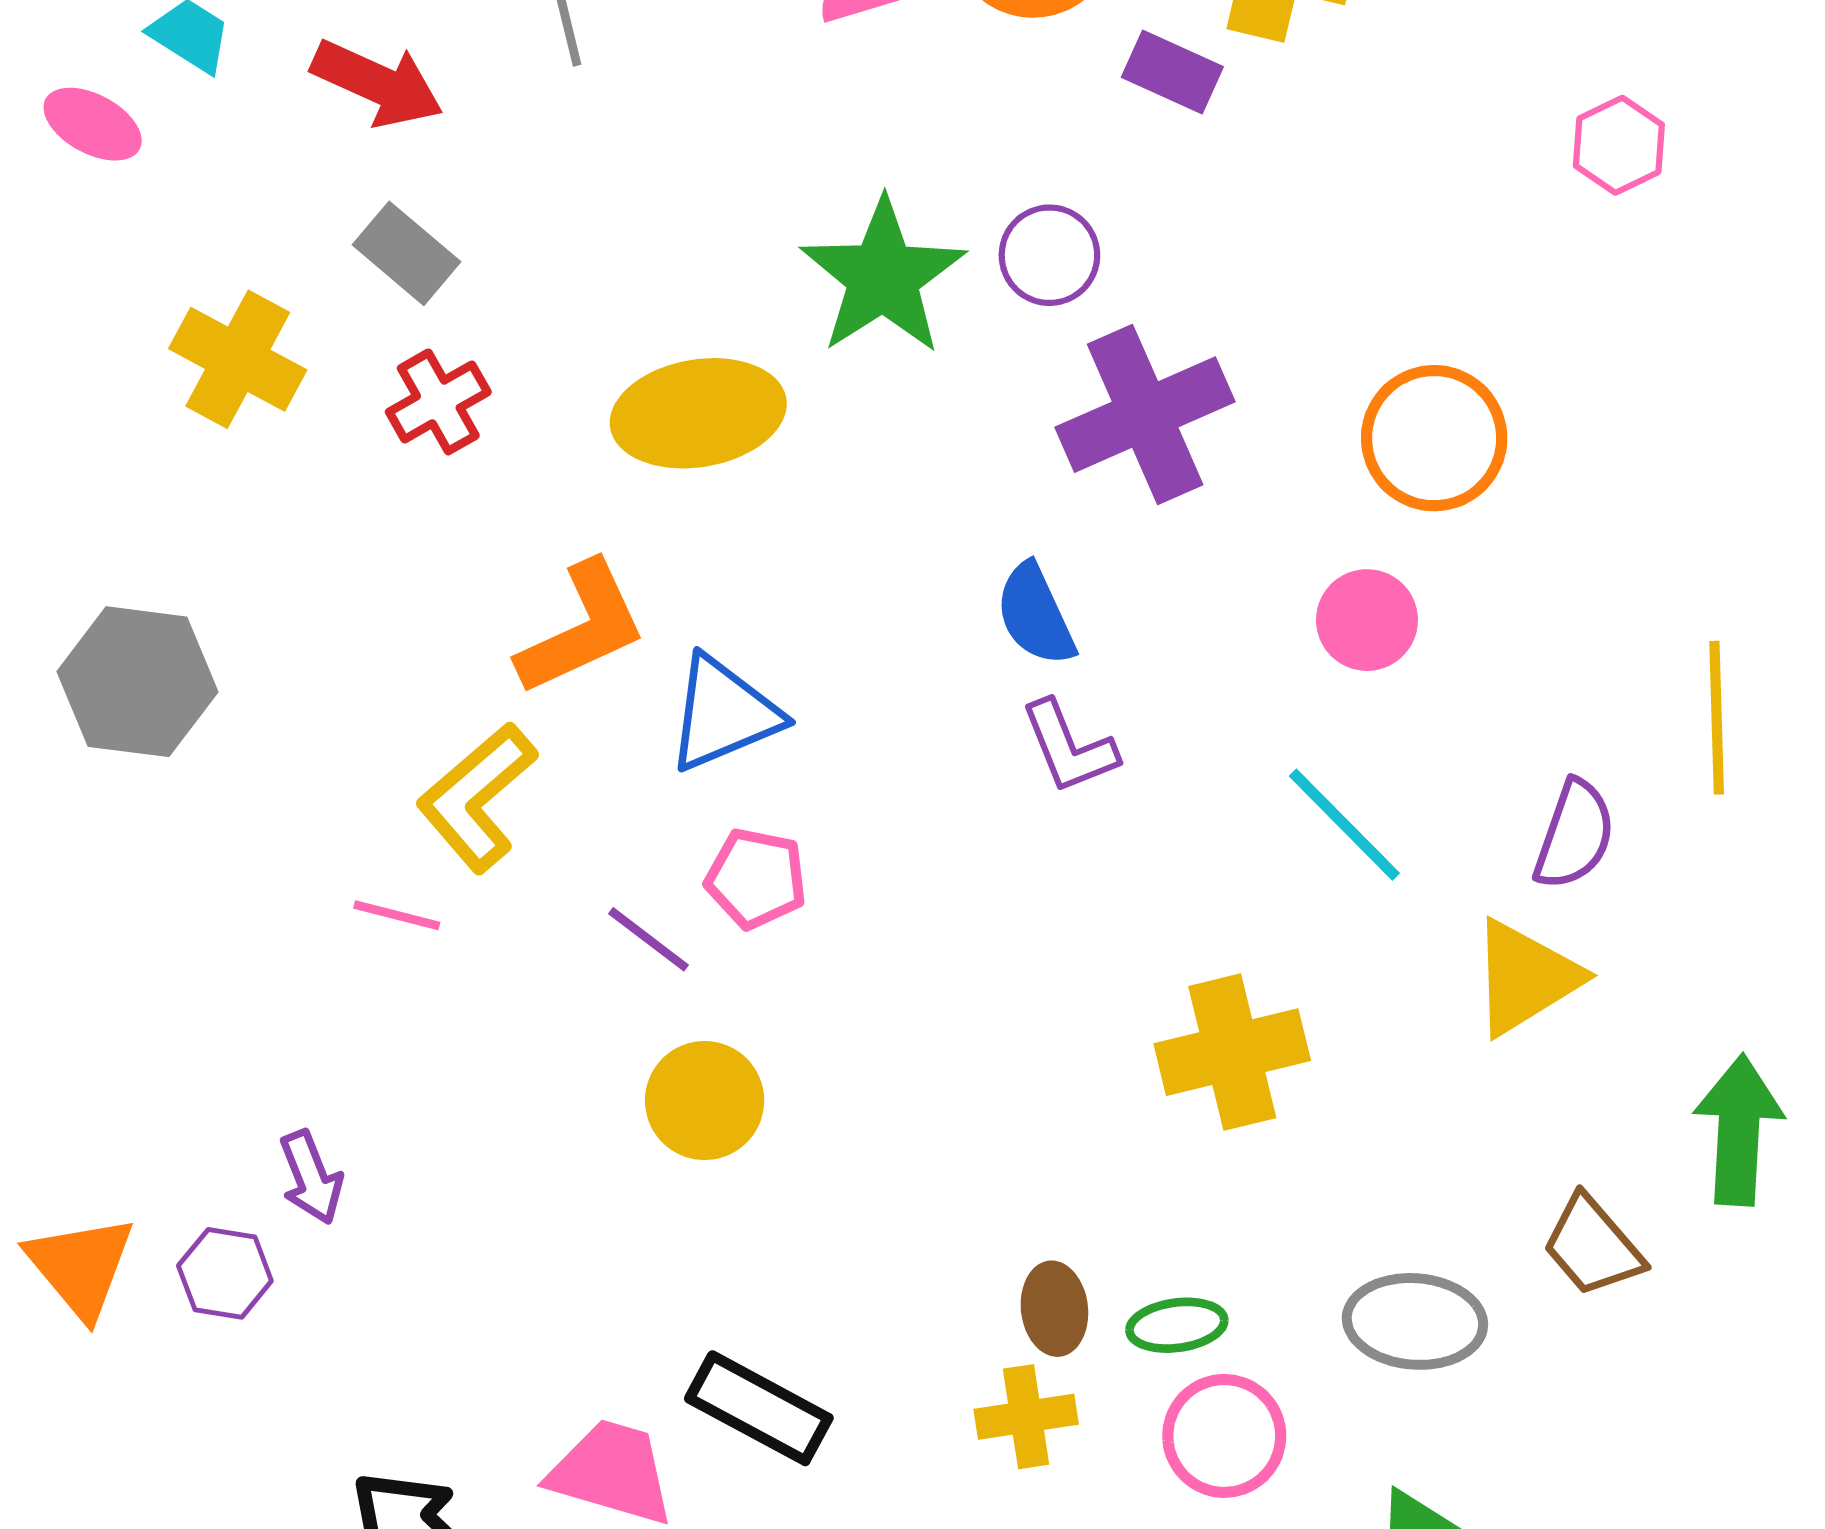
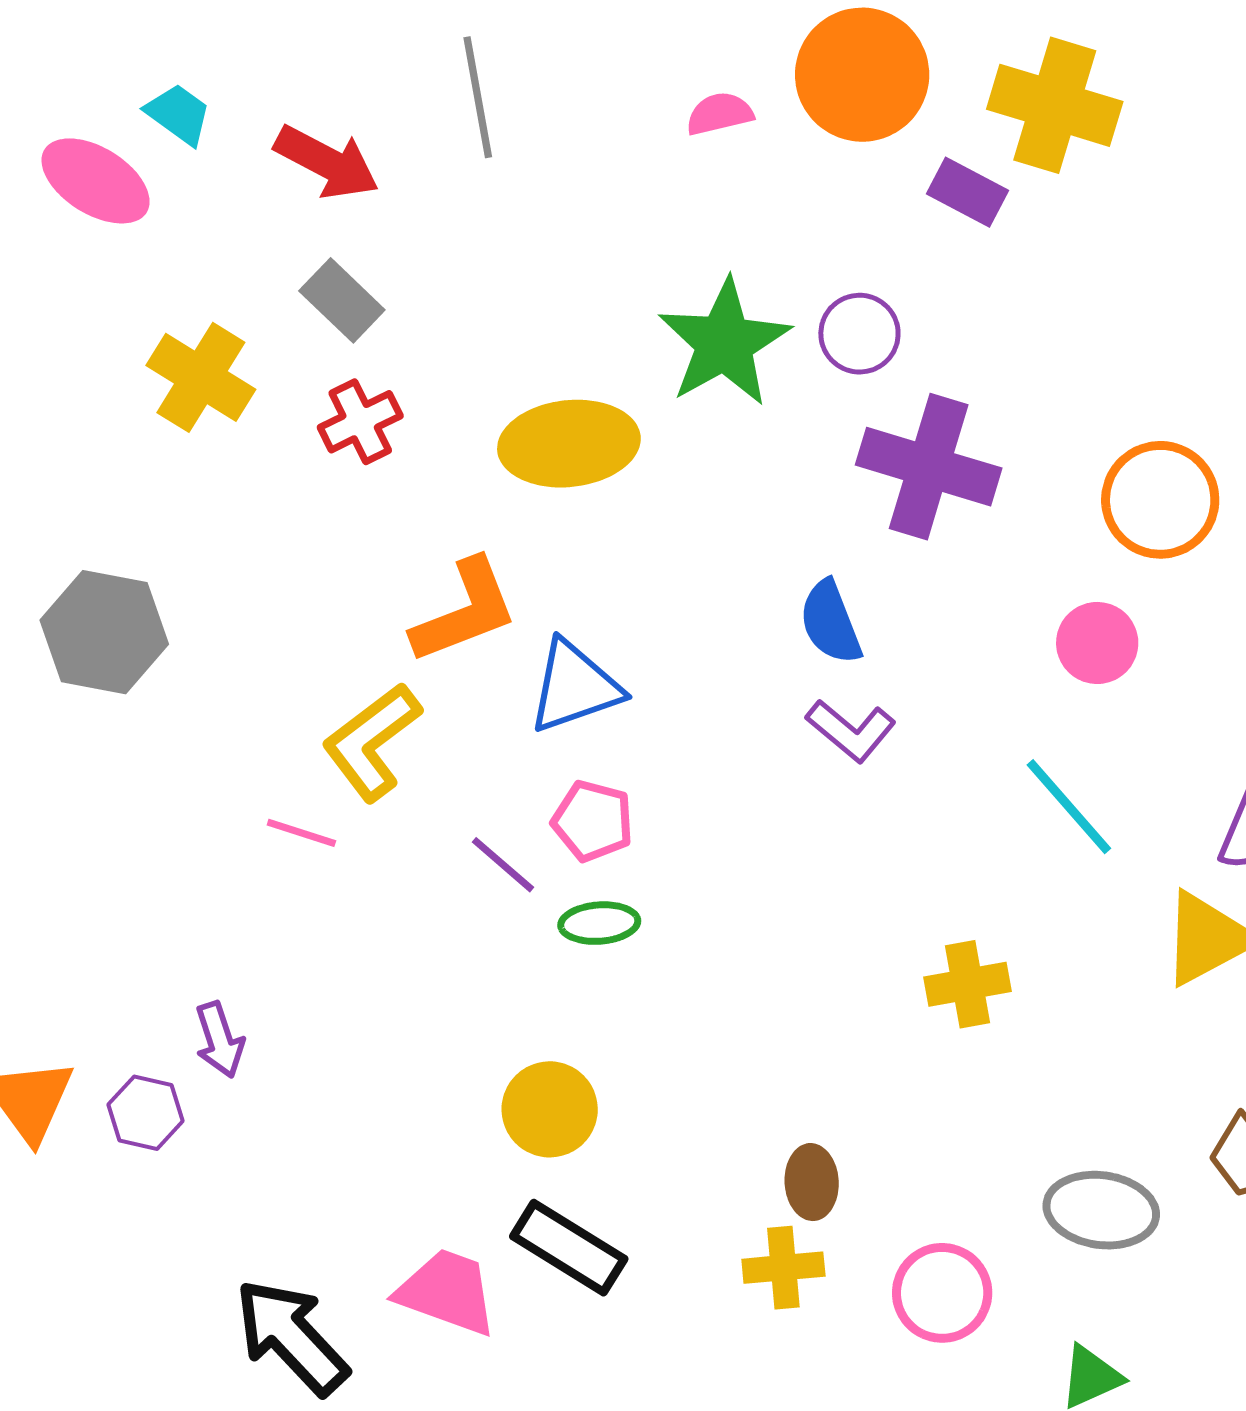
pink ellipse: (93, 124) -> (96, 181), size x1.4
purple cross: (1145, 415) -> (929, 467), turned 37
purple L-shape: (1069, 747) -> (851, 731), turned -32
yellow cross: (1232, 1052) -> (967, 984), size x0.7
yellow circle: (705, 1101) -> (550, 1109), moved
green ellipse: (1177, 1325) -> (599, 923), moved

